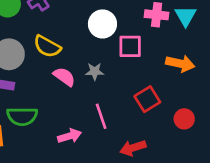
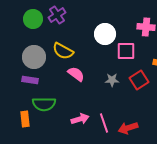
gray star: (95, 71) -> (112, 80), moved
red square: (147, 99) -> (139, 80), moved
pink line: (101, 116) -> (104, 123), moved

